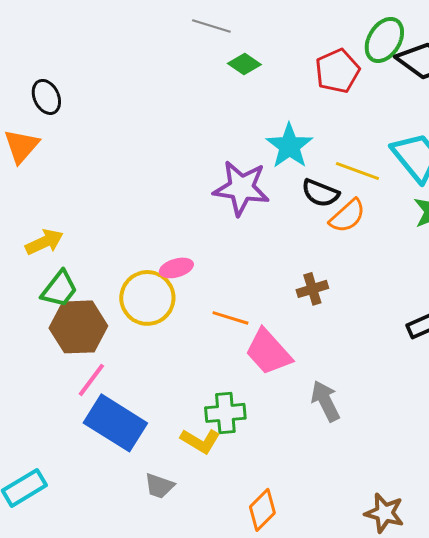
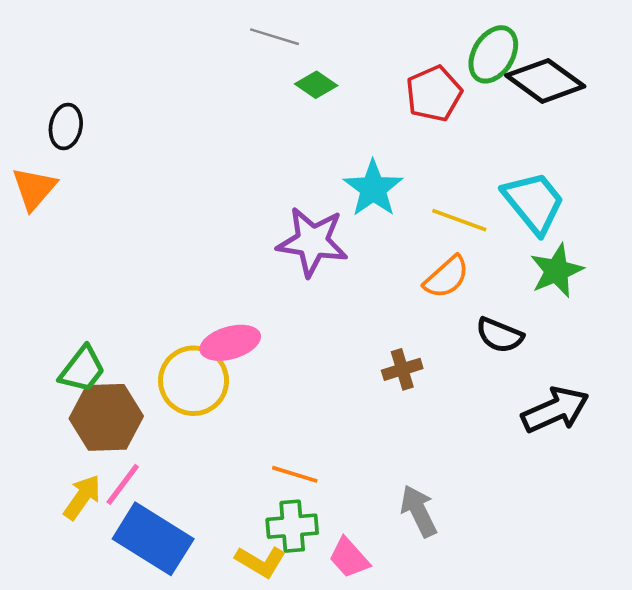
black ellipse: (46, 97) -> (66, 126), turned 36
black semicircle: (320, 193) -> (500, 335), moved
yellow arrow: (44, 242) -> (82, 497), moved, turned -30
pink ellipse: (176, 268) -> (230, 343), size x1.4
orange line: (230, 318) -> (295, 474), moved
pink trapezoid: (268, 352) -> (349, 558), moved, size x0.7

